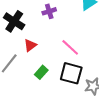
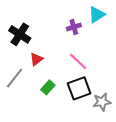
purple cross: (49, 11) -> (74, 27), moved
black square: (71, 73) -> (79, 88), turned -35

